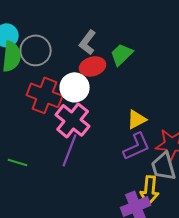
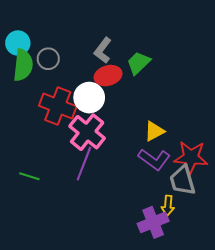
gray circle: (36, 50) -> (48, 59), size x0.7
purple L-shape: (137, 146) -> (154, 159), turned 60
yellow arrow: (150, 190) -> (168, 206), size x0.7

